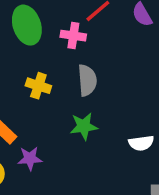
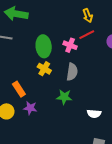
green ellipse: (27, 25) -> (44, 46), moved

